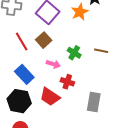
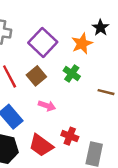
green cross: (74, 53) -> (72, 74), moved
red cross: (67, 82) -> (70, 136), moved

